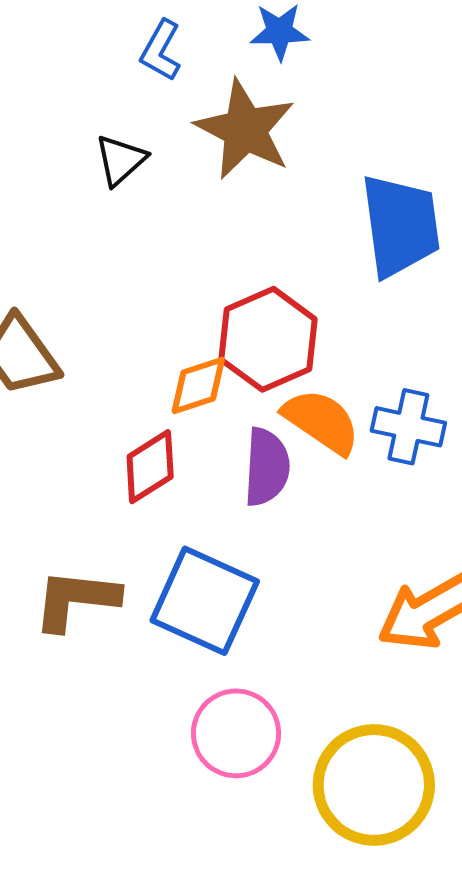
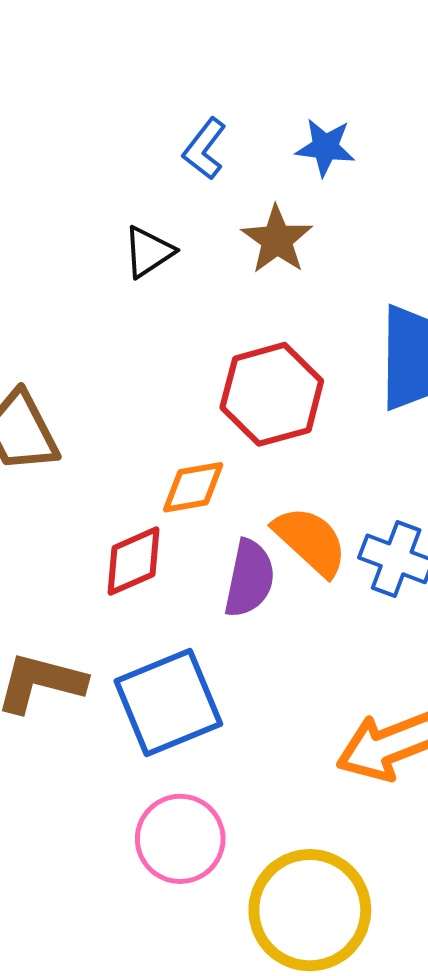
brown star: (245, 130) -> (277, 240), size x0.7
red hexagon: (268, 339) -> (272, 394), moved
blue square: (205, 601) -> (168, 702), turned 35

